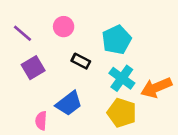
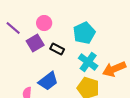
purple square: (33, 68) -> (35, 43), moved

